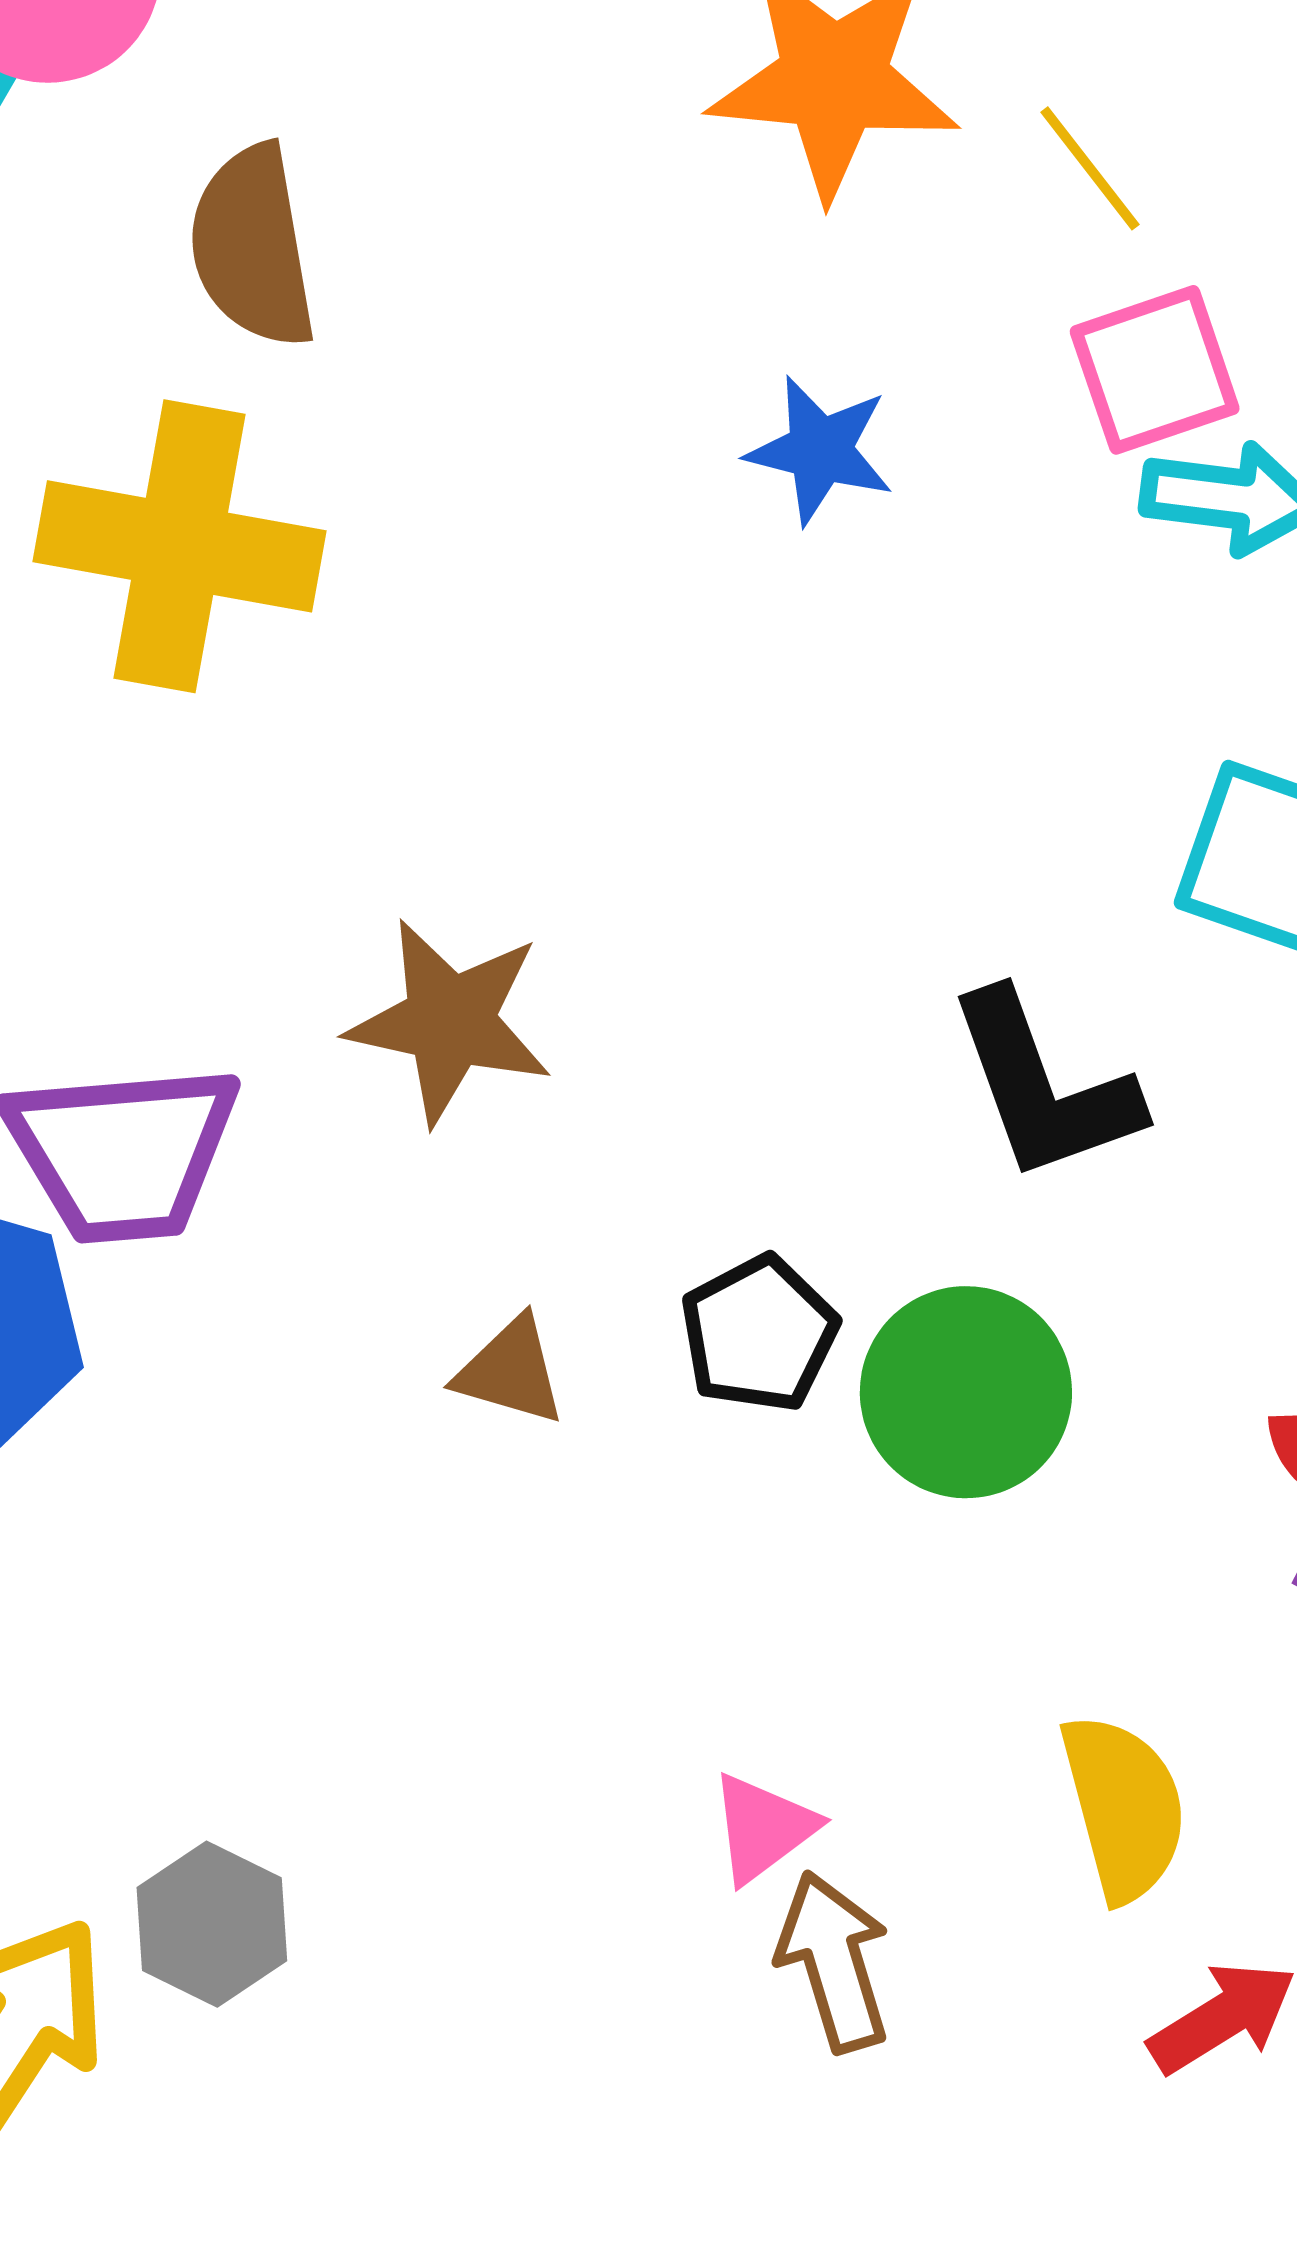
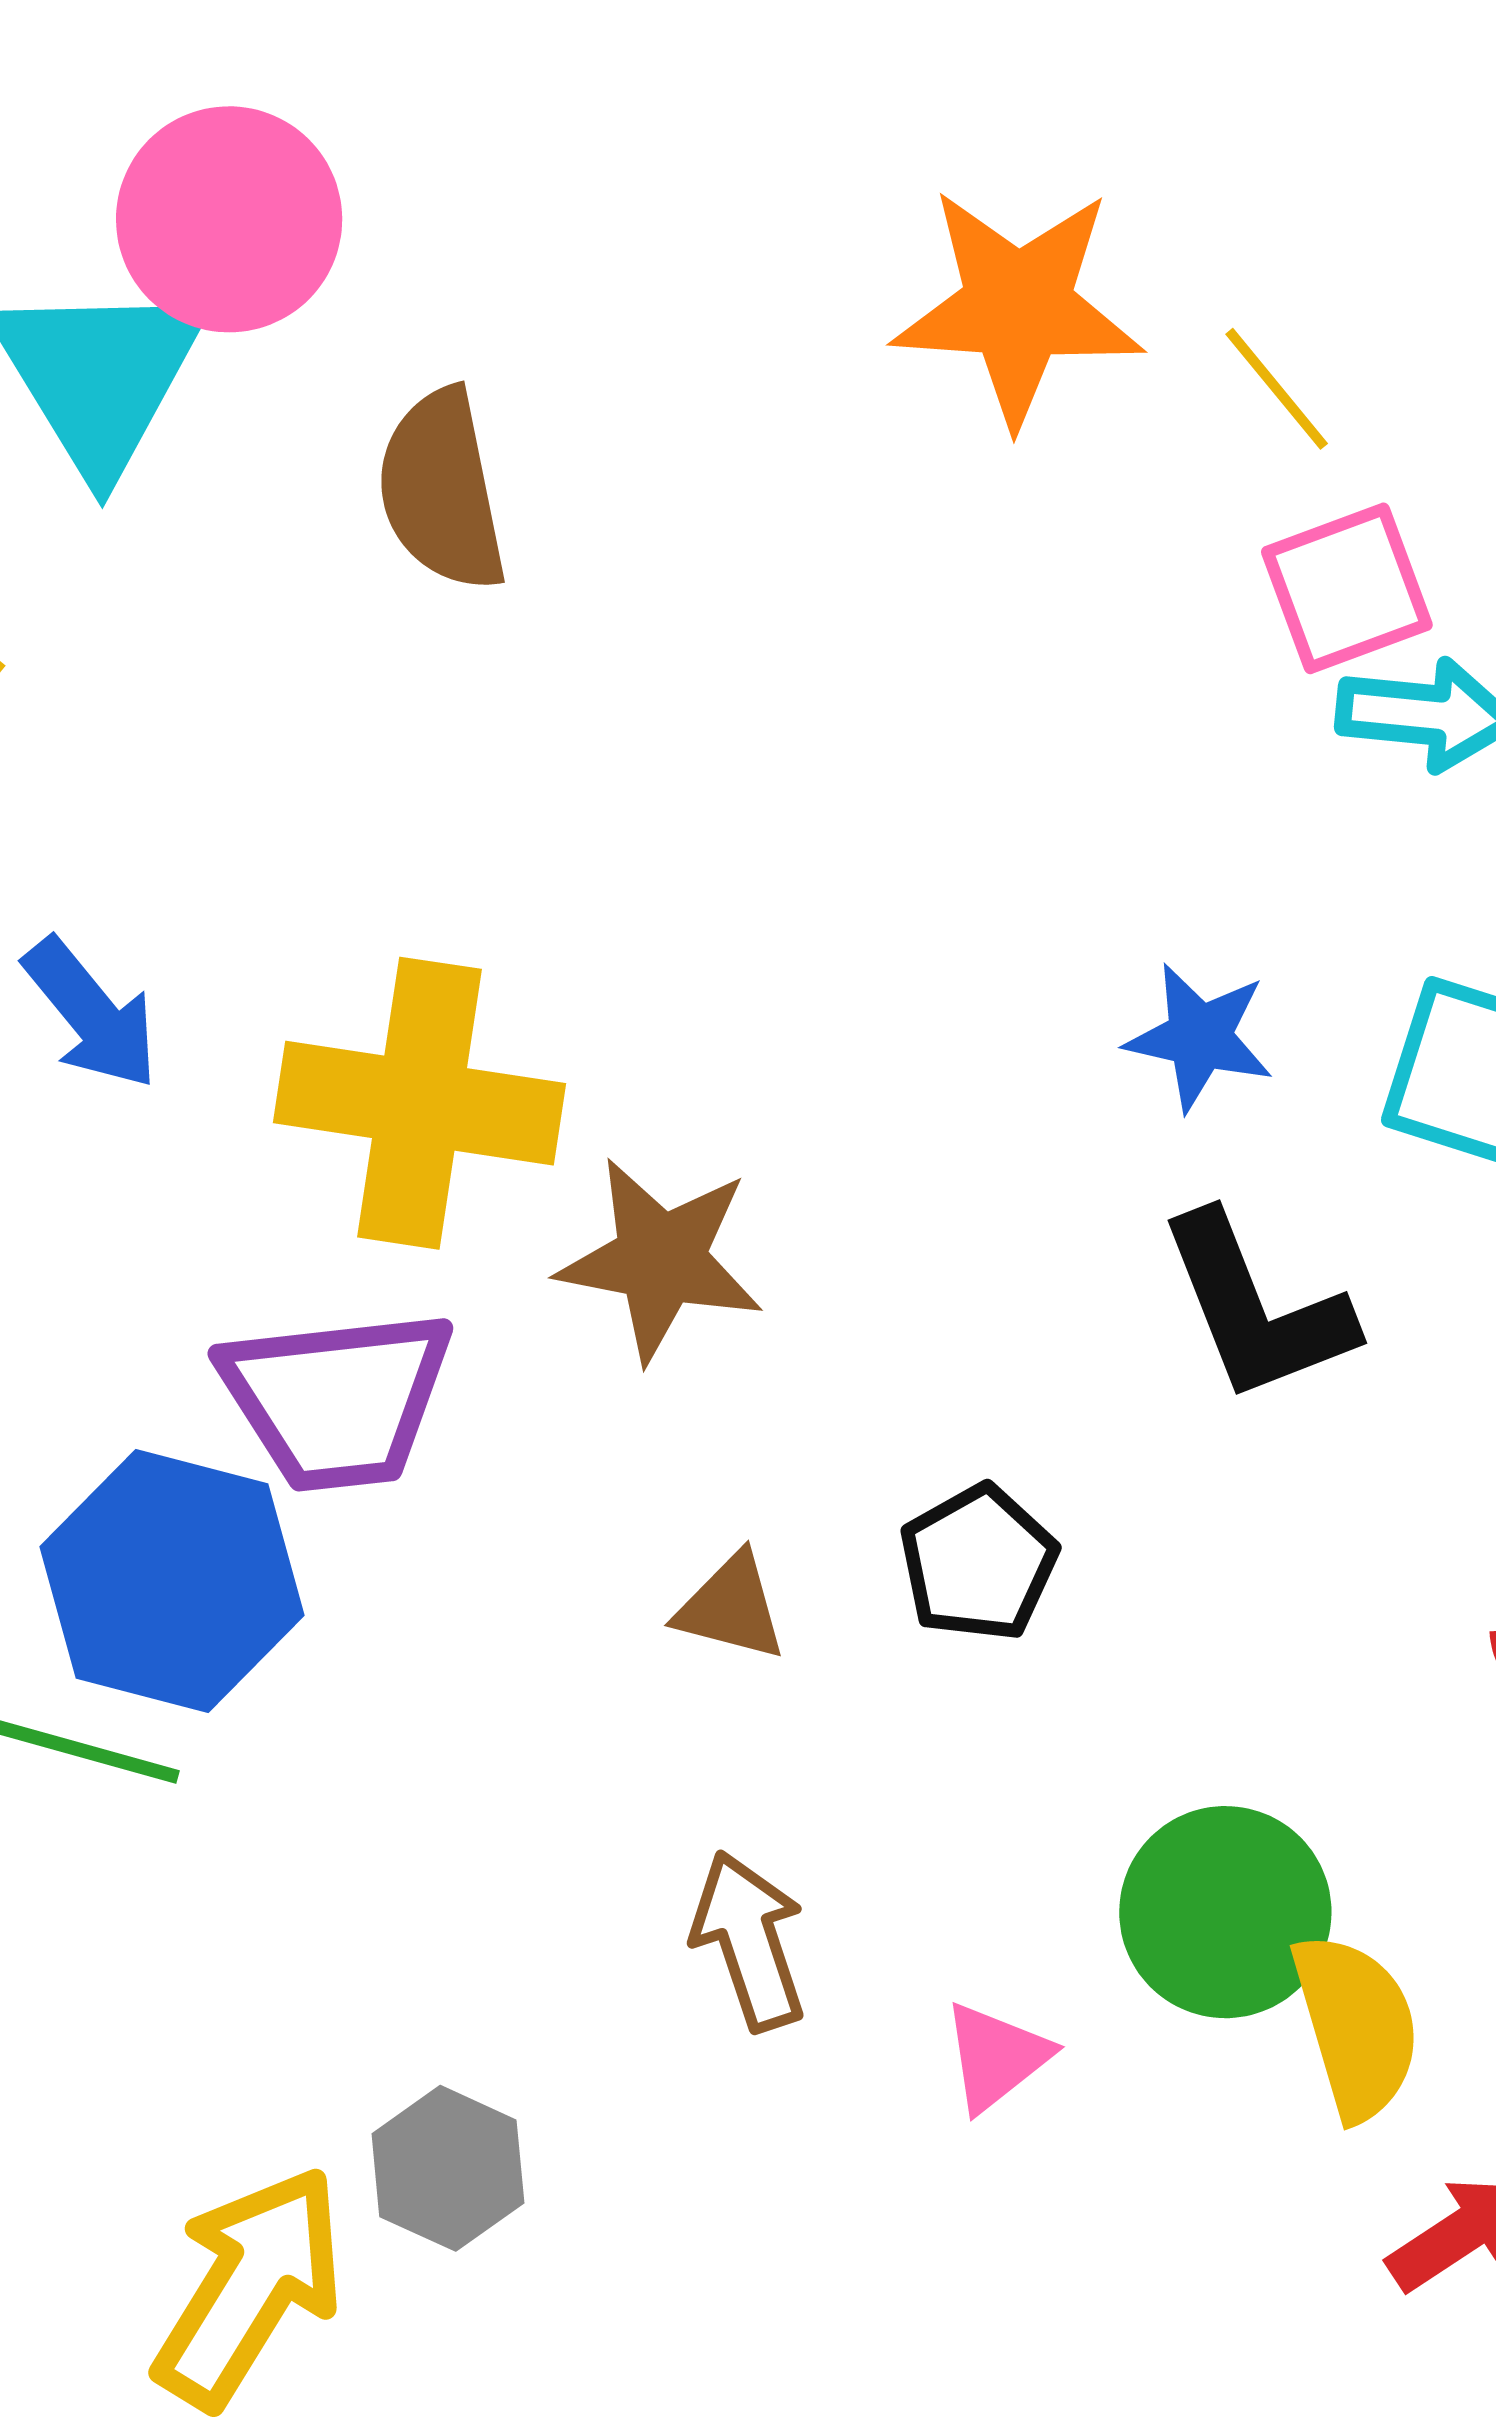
blue star: (820, 450) -> (1199, 1037), moved
yellow cross: (179, 546) -> (419, 1103), moved
green circle: (966, 1392) -> (1225, 1912), moved
brown arrow: (834, 1961) -> (749, 1941), moved

